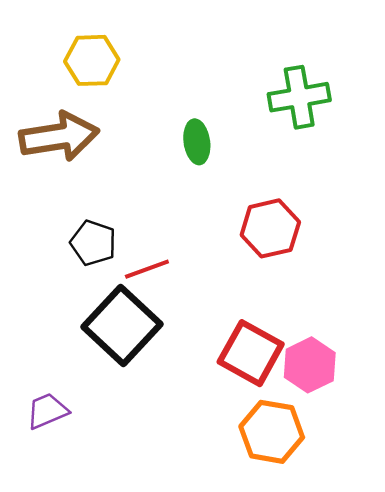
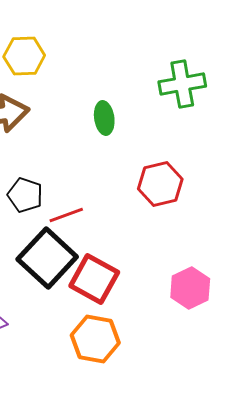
red square: (251, 353) -> (94, 279), moved
orange hexagon: (272, 432) -> (95, 339), moved

